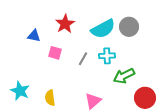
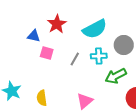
gray circle: (129, 27) -> (124, 45), moved
blue triangle: (34, 36) -> (34, 36), moved

